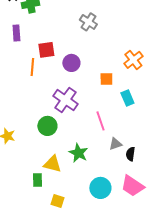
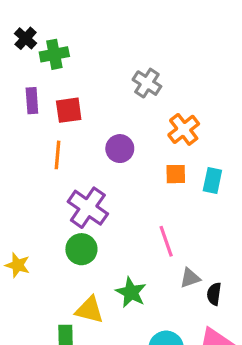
red square: (46, 50) -> (69, 110), moved
orange cross: (133, 60) -> (184, 129), moved
cyan rectangle: (127, 98) -> (212, 181), moved, turned 35
purple cross: (65, 100) -> (88, 208), moved

